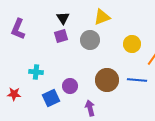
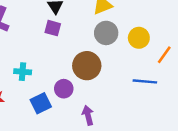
purple square: (61, 36) -> (53, 28), turned 32
gray circle: (90, 40) -> (106, 33), moved
brown circle: (107, 80) -> (87, 66), moved

